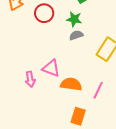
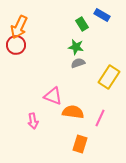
red circle: (44, 13) -> (16, 45), moved
pink arrow: (30, 79) -> (33, 121), moved

